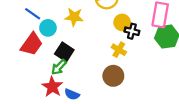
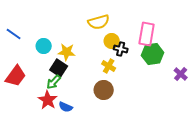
blue line: (33, 14) -> (14, 34), moved
yellow star: (74, 17) -> (67, 52), moved
red trapezoid: (32, 44) -> (16, 76), moved

